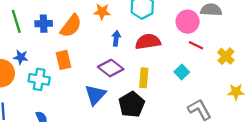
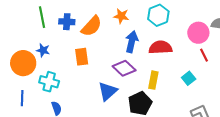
blue arrow: (116, 38) -> (132, 42), size x1.5
red line: (196, 45) -> (204, 55), turned 32
cyan cross: (39, 79) -> (49, 82), moved

